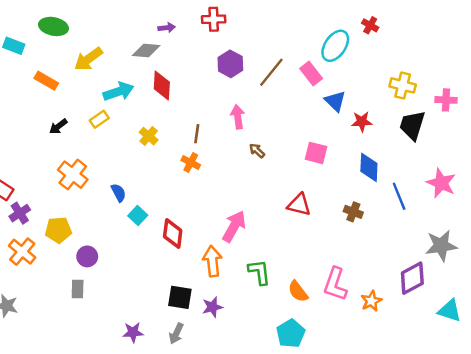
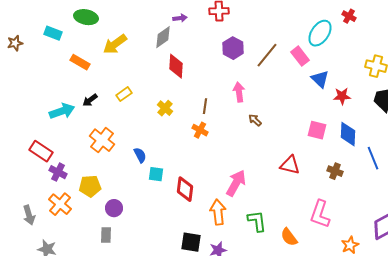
gray diamond: (146, 51) -> (163, 37), turned -40
cyan arrow: (119, 92) -> (62, 111), moved
pink square: (316, 153) -> (317, 130), moved
purple cross: (20, 213) -> (58, 172), turned -30
cyan square: (138, 216) -> (156, 174), turned -35
pink L-shape: (335, 284) -> (320, 214), moved

